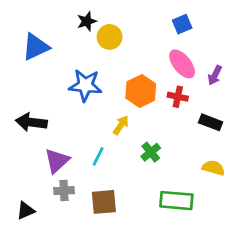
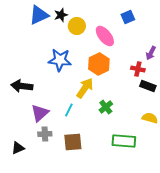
blue triangle: (36, 47) -> (39, 15), moved
pink ellipse: (182, 64) -> (105, 36), moved
red cross: (178, 97) -> (138, 69), moved
yellow arrow: (121, 125) -> (85, 88), size x1.5

